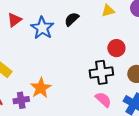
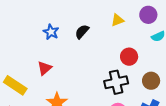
red triangle: (15, 20) -> (44, 68), moved
blue star: (42, 28) -> (51, 32), moved, size x0.7

